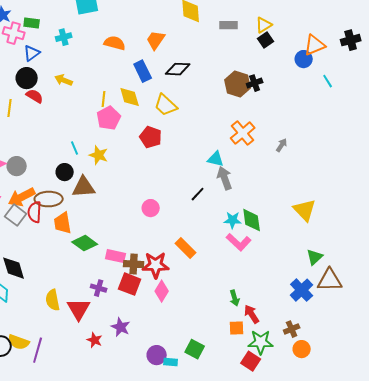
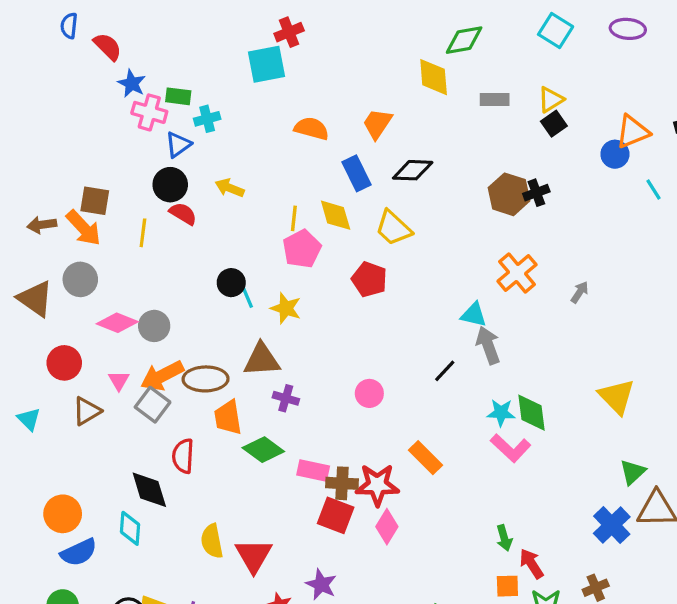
cyan cross: (64, 37) -> (207, 119), moved
black circle: (65, 172) -> (231, 283), moved
red semicircle: (35, 212) -> (183, 456), moved
purple cross: (99, 288) -> (286, 398), moved

